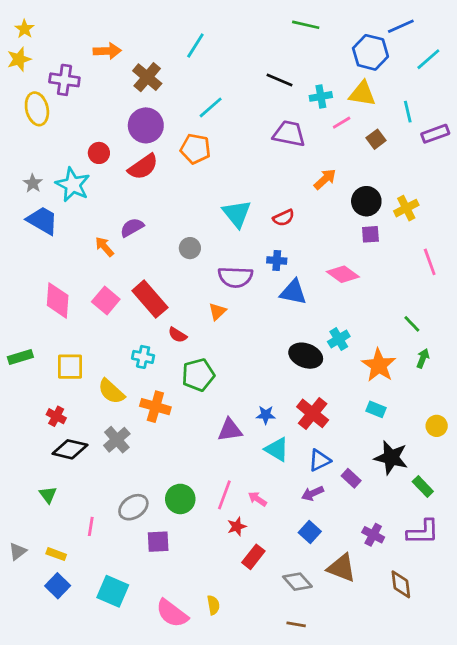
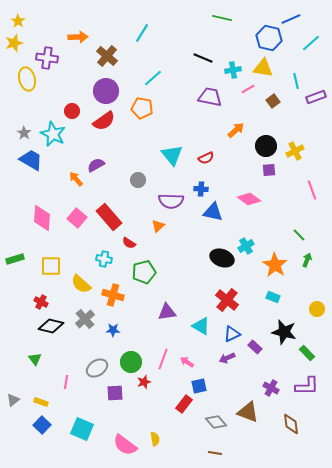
blue star: (266, 415) -> (113, 330), moved
red star: (237, 526) -> (144, 382), moved
blue square: (310, 532) -> (199, 386), moved, turned 35

